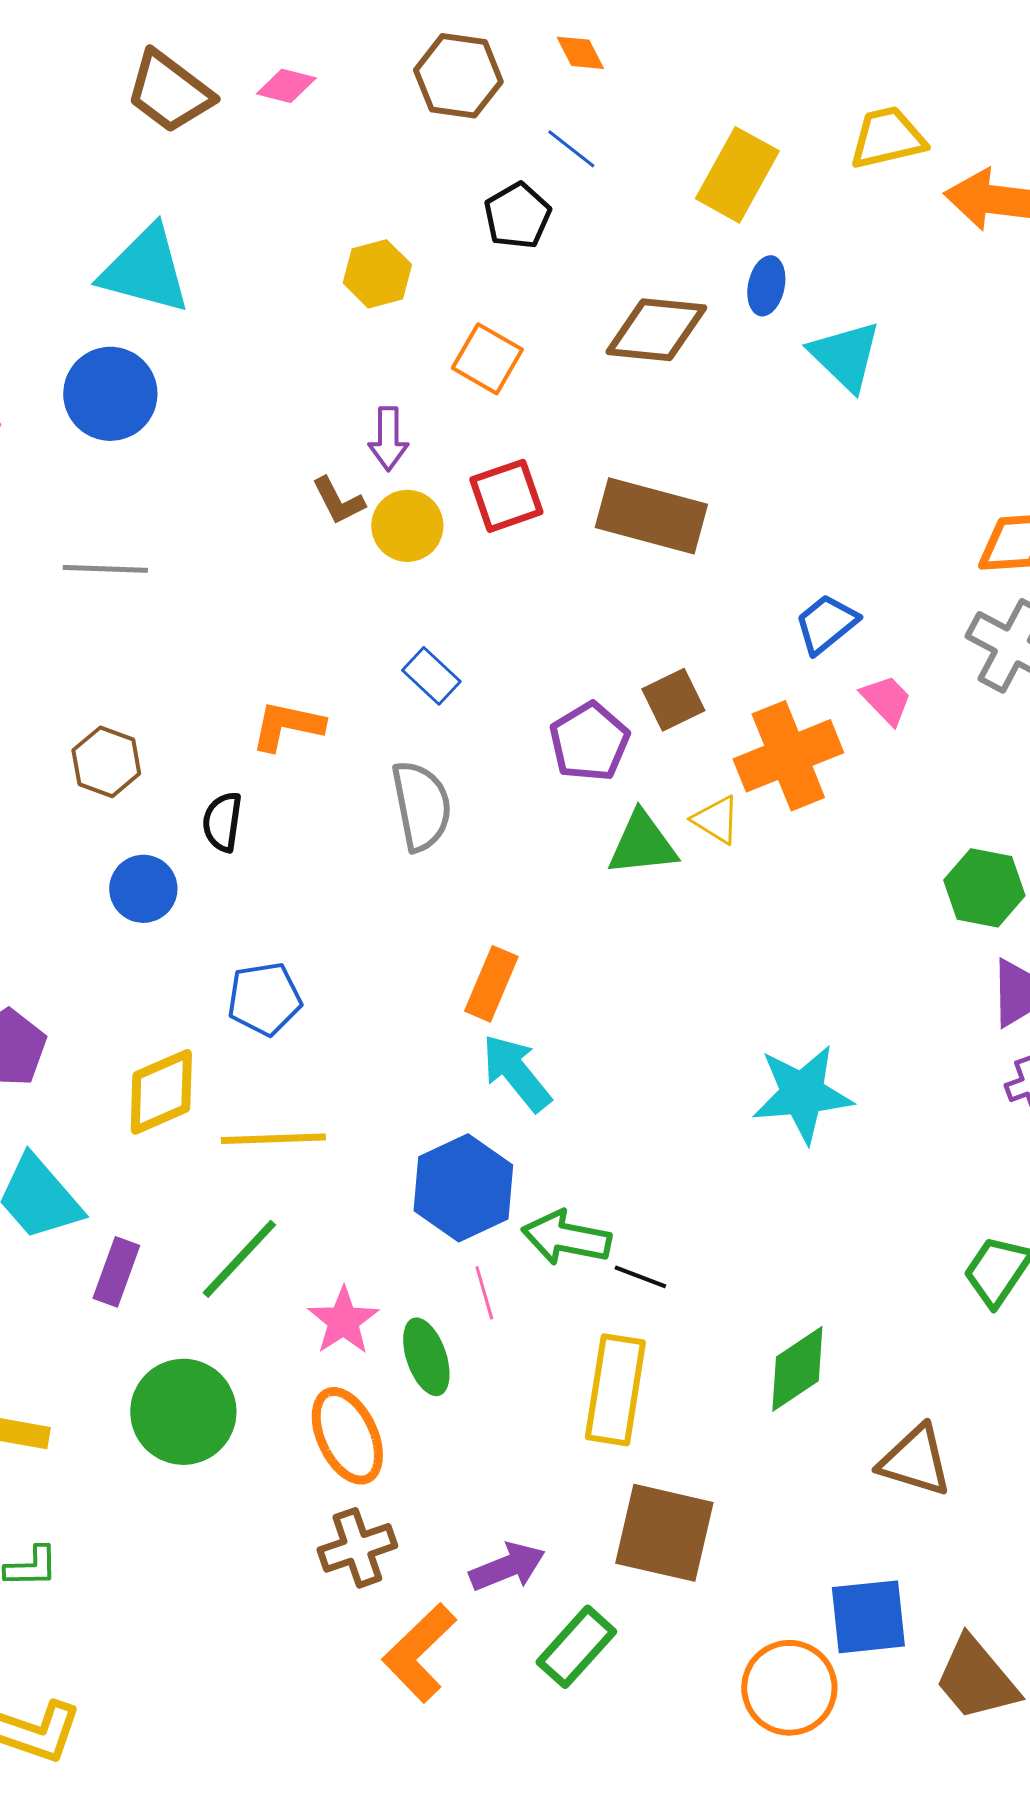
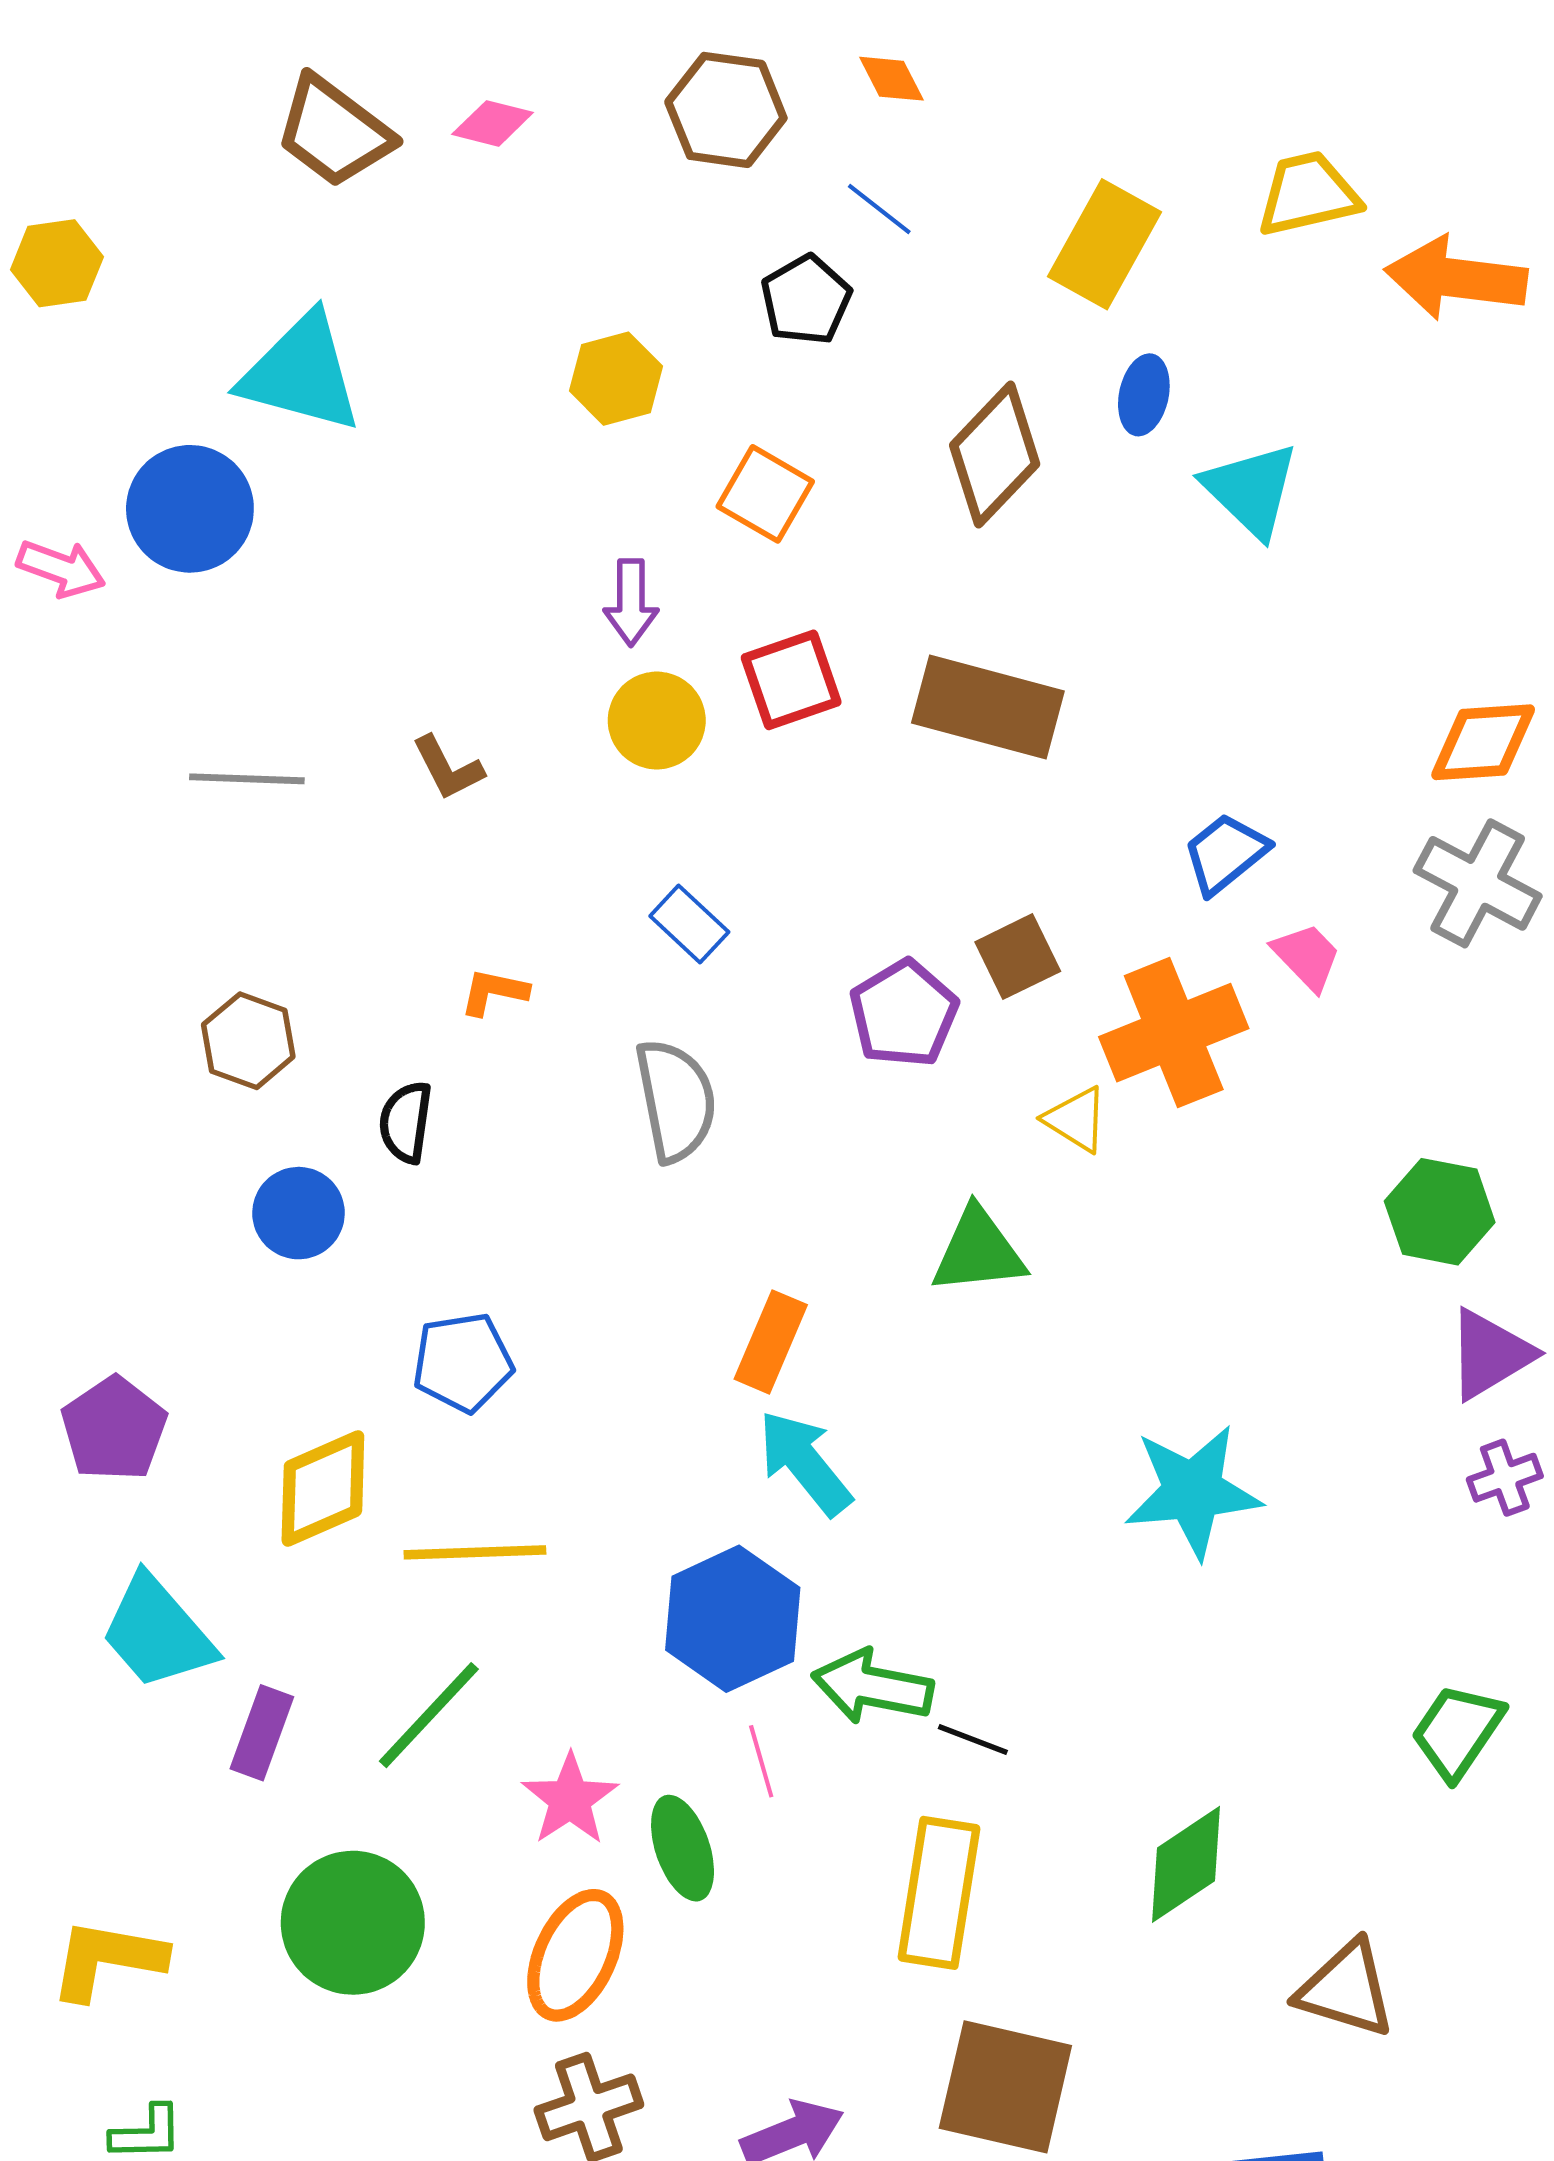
brown diamond: (656, 330) -> (995, 455), turned -52
blue circle: (110, 394) -> (190, 509), moved
brown L-shape: (338, 501) -> (448, 768), moved
orange L-shape: (287, 726) -> (494, 992), size x0.7
green triangle: (642, 844) -> (978, 1251), moved
orange ellipse: (347, 1436) -> (575, 1955), turned 50

